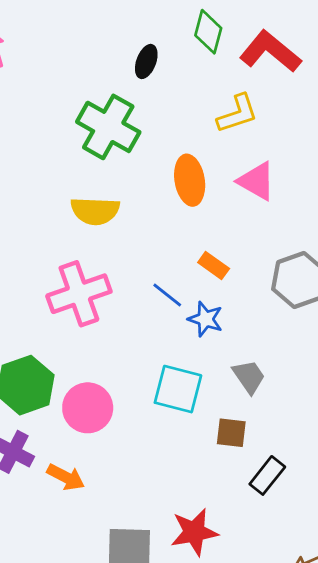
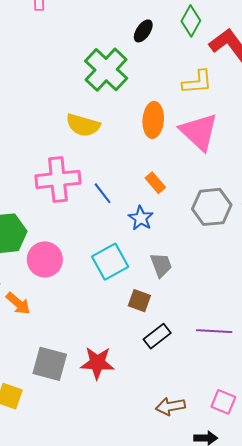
pink triangle: (257, 181) -> (199, 132), size x1.4
blue line: (167, 295) -> (103, 193), moved
cyan square: (178, 389) -> (110, 262), turned 33

